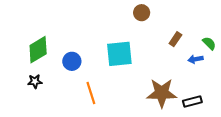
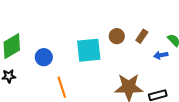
brown circle: (142, 13) -> (117, 36), moved

